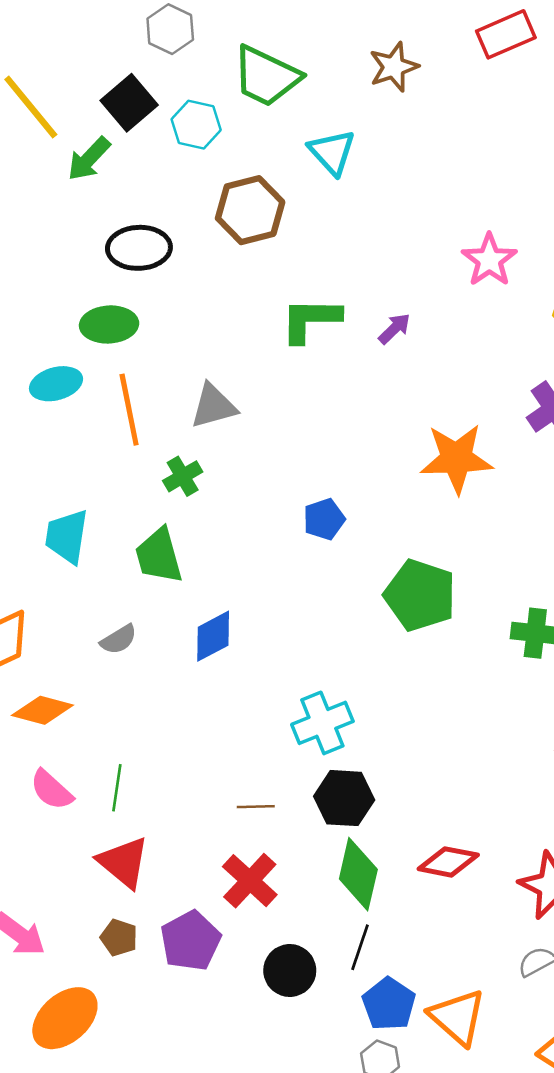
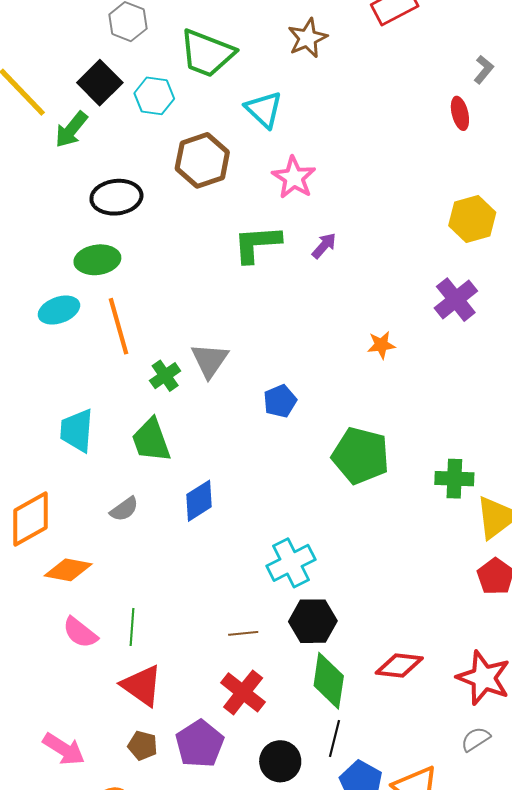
pink star: (489, 260) -> (294, 178), moved
gray triangle: (213, 406) -> (210, 360), moved, turned -36
orange star: (456, 459) -> (381, 345), size x0.5

